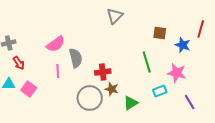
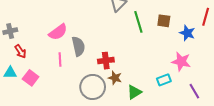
green line: (147, 62) -> (138, 22), moved

